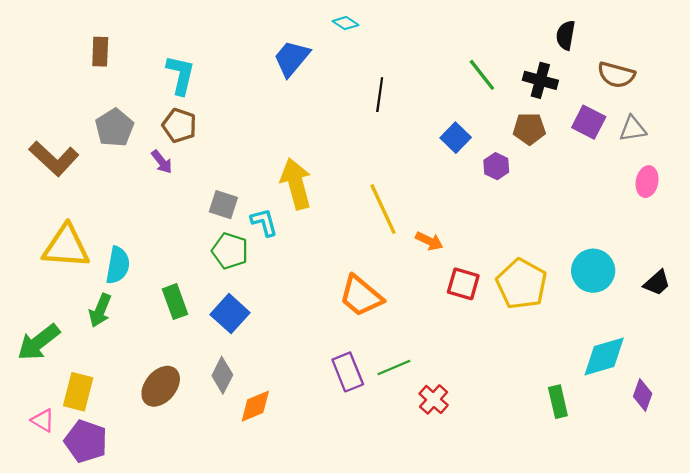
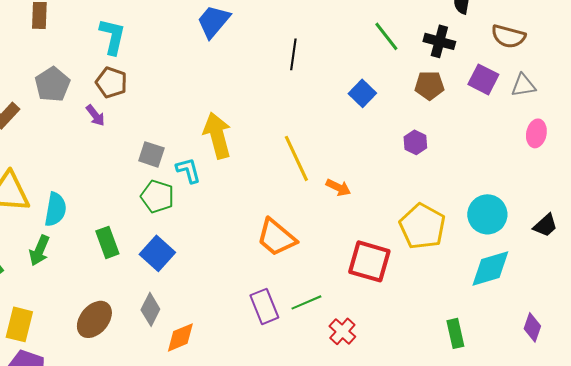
purple hexagon: (496, 166) -> (415, 142), moved
red square: (463, 284) -> (369, 261), moved, size x1.4
cyan diamond: (604, 357) -> (490, 268), moved

